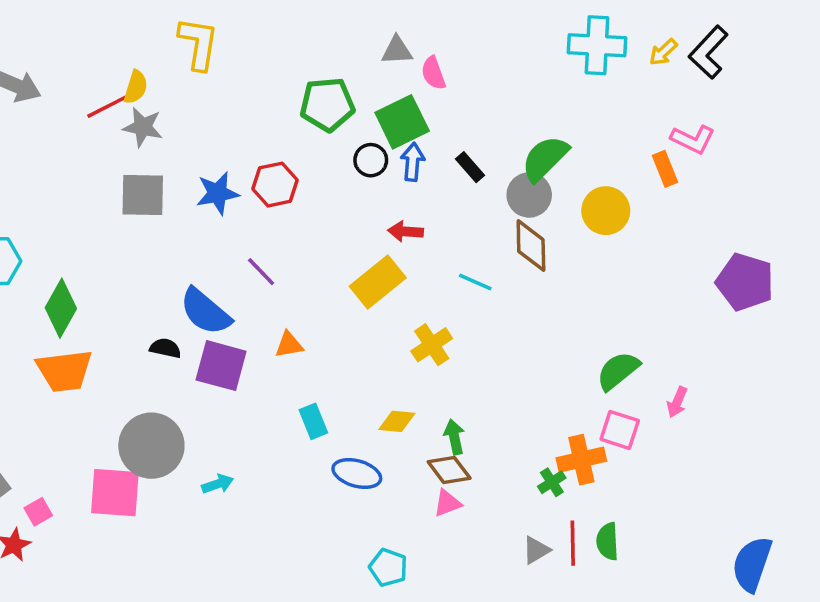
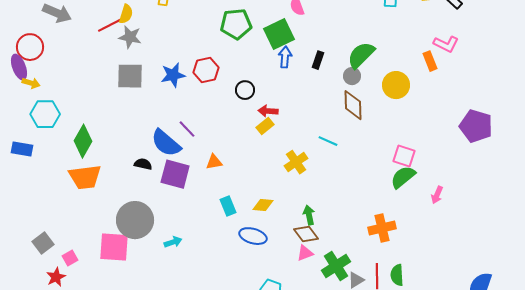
black circle: (371, 160) -> (245, 90), moved
black rectangle: (470, 167) -> (318, 60), turned 60
gray circle: (529, 195) -> (352, 76), size x0.7
red arrow: (406, 232) -> (268, 111), moved
purple line: (261, 272) -> (187, 129), moved
yellow rectangle: (378, 282) -> (265, 126), size x0.6
cyan line: (475, 282) -> (328, 141), moved
yellow diamond: (397, 421) -> (263, 205), moved
pink square: (620, 430) -> (404, 156), moved
green cross: (552, 482) -> (336, 266), moved, size x1.8

